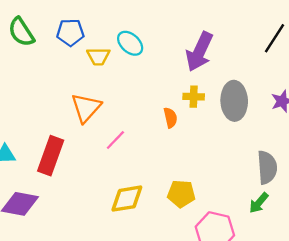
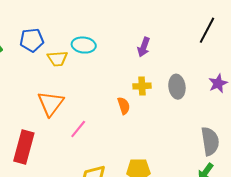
cyan ellipse: (130, 43) -> (84, 45), turned -30
purple arrow: (199, 52) -> (144, 47), size x0.6
gray ellipse: (234, 101) -> (177, 87), size x0.7

